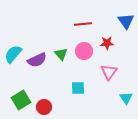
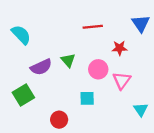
pink circle: (84, 51) -> (98, 69), moved
cyan semicircle: (13, 54) -> (21, 35), moved, turned 96
green square: (21, 100) -> (23, 95), moved
red circle: (44, 107) -> (59, 120), moved

